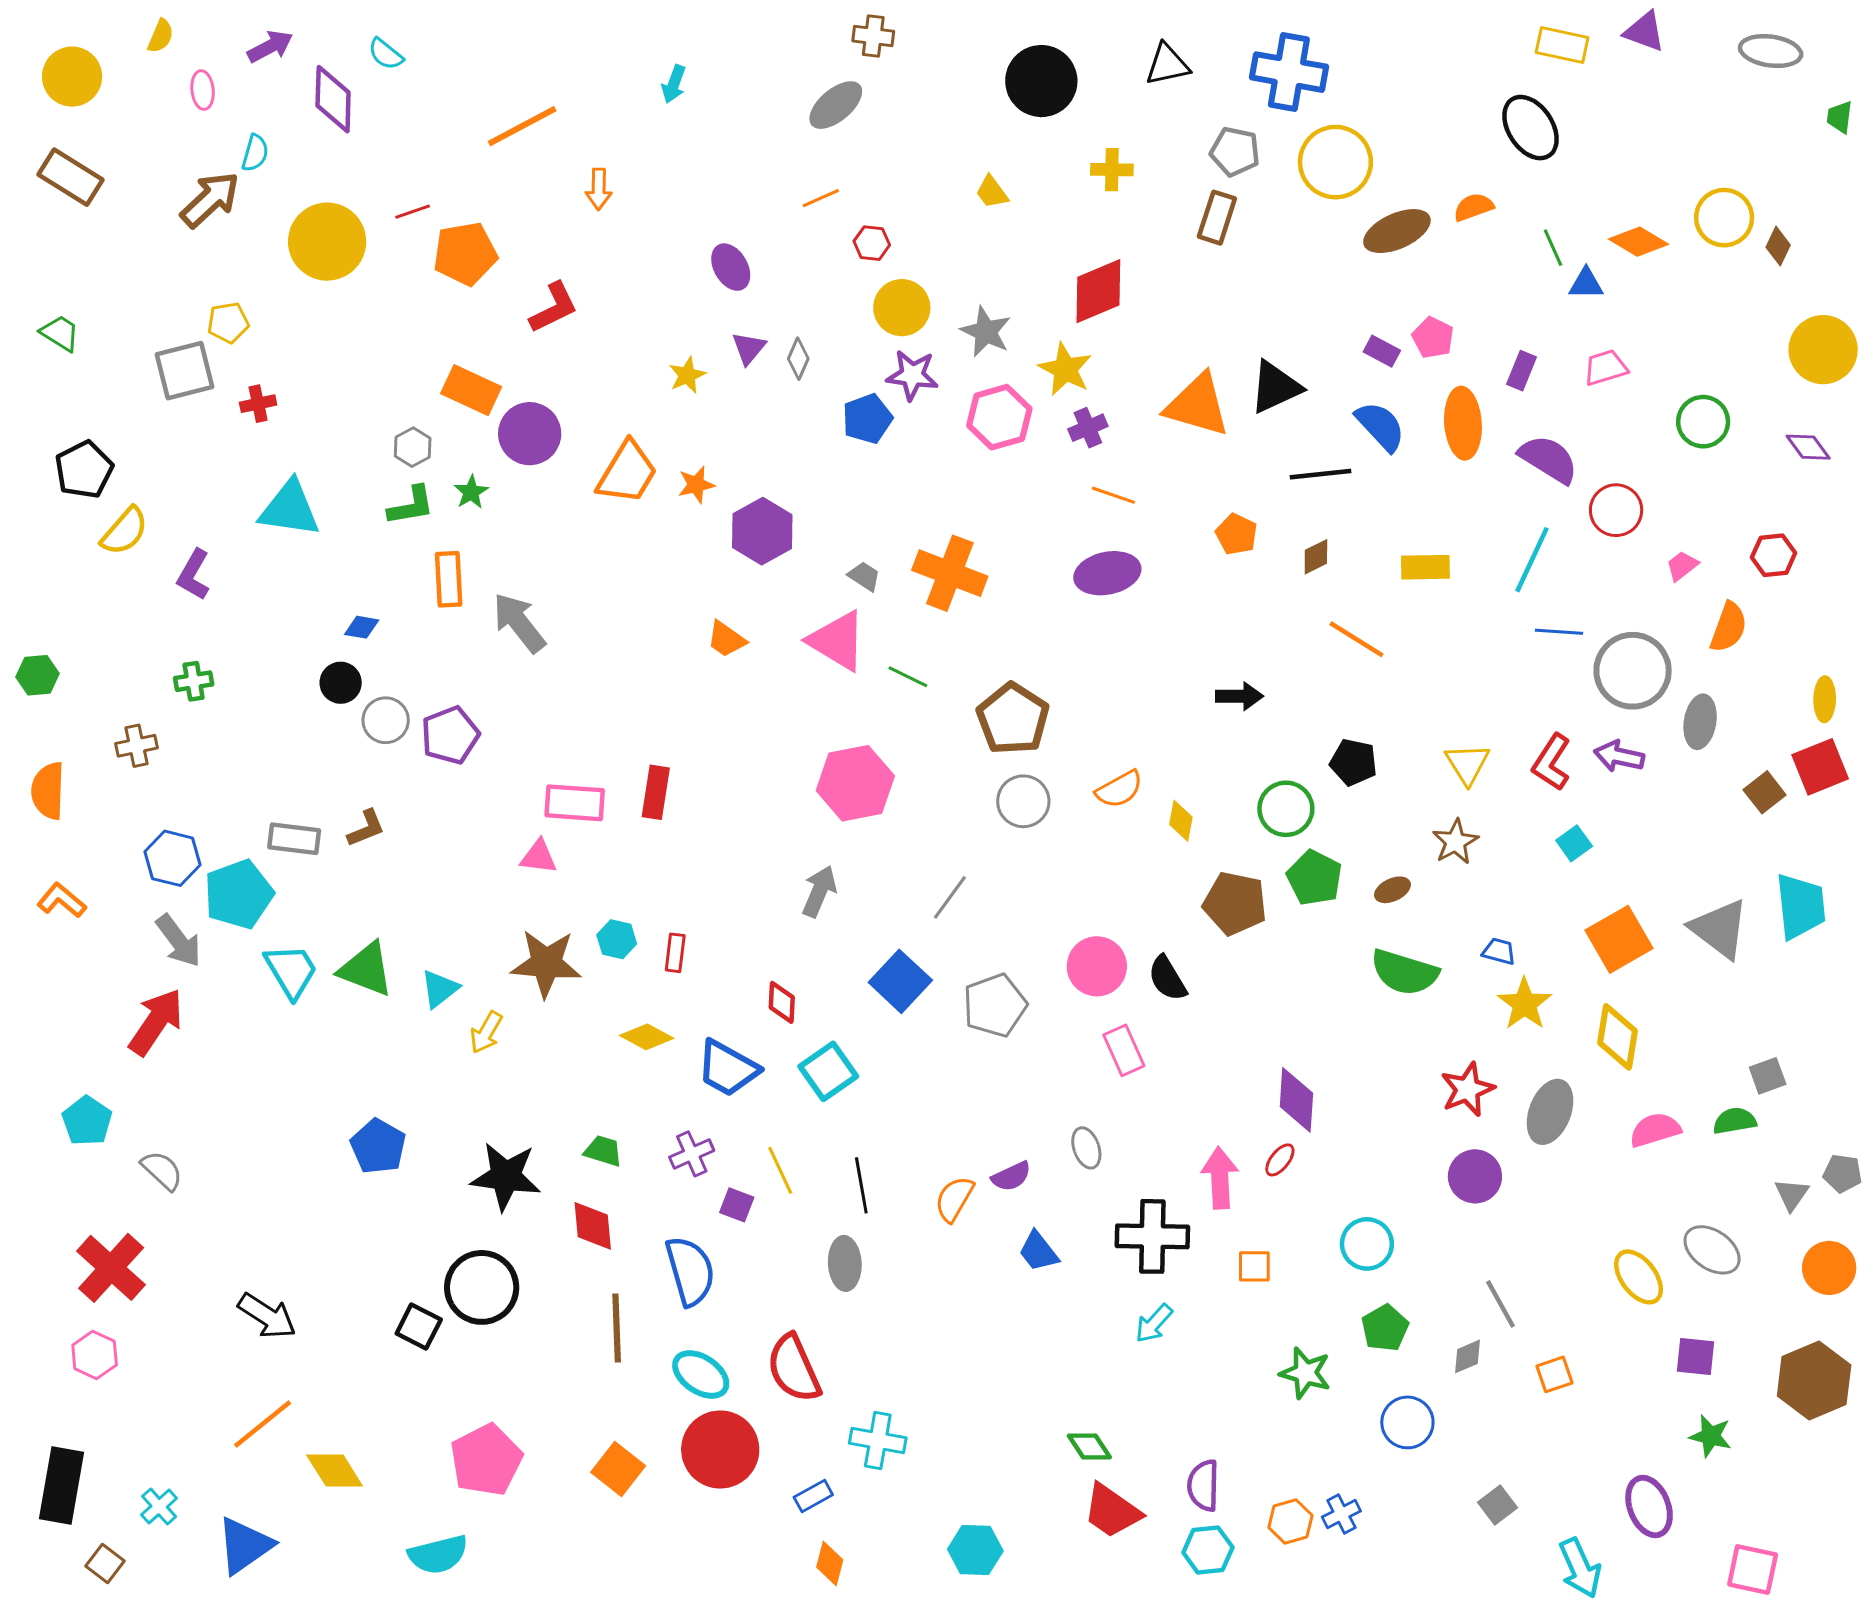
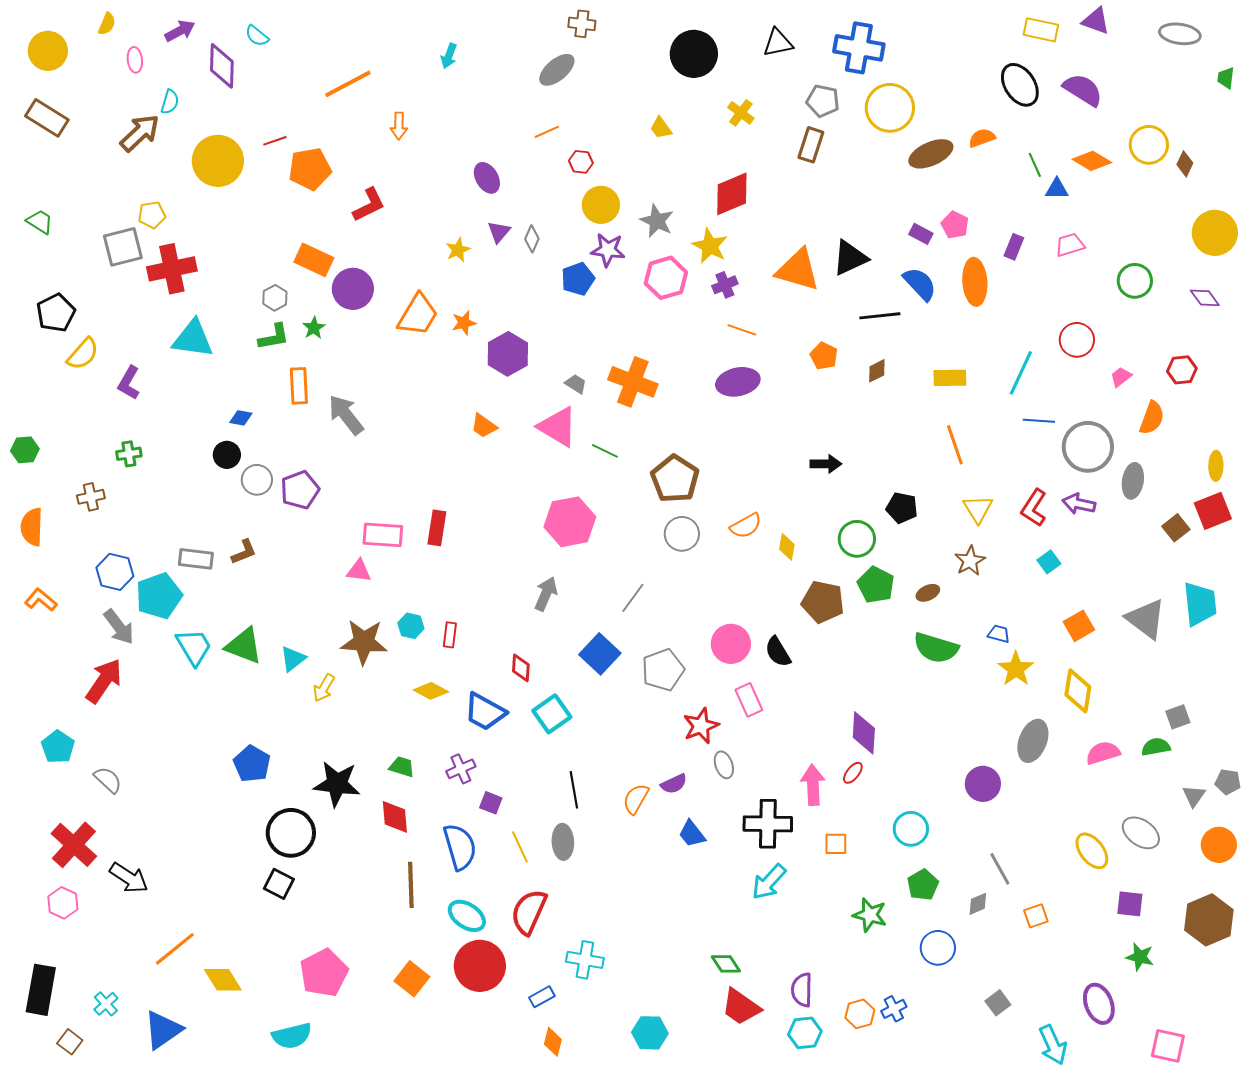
yellow cross: (1112, 170) -> (741, 113), turned 36
red cross: (258, 404) -> (172, 269), size x2.0
purple semicircle: (1549, 459) -> (1083, 90), moved
orange line: (1356, 639) -> (955, 445), moved, turned 39
orange square: (1619, 939) -> (1079, 626), size x0.7
red star: (1467, 1089) -> (701, 726), moved
yellow line: (780, 1170) -> (520, 847), moved
black circle: (482, 1287) -> (291, 833), moved
black arrow: (267, 1316) -> (129, 878), moved
cyan arrow: (1154, 1323) -> (769, 882), size x1.4
red semicircle: (794, 1368) -> (529, 912), turned 48

